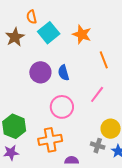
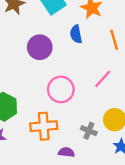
blue semicircle: (64, 73) -> (76, 34), moved
gray cross: (98, 146) -> (89, 131), moved

